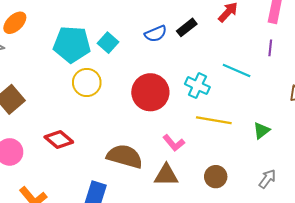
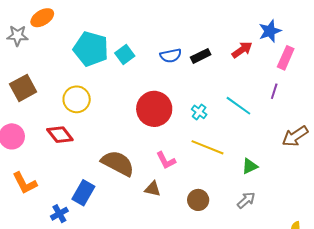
yellow circle: (87, 82) -> (77, 99), moved
cyan cross: (197, 86) -> (199, 112), size x0.7
brown triangle: (166, 175) -> (153, 189), size x0.7
gray arrow: (267, 179) -> (246, 200), moved

